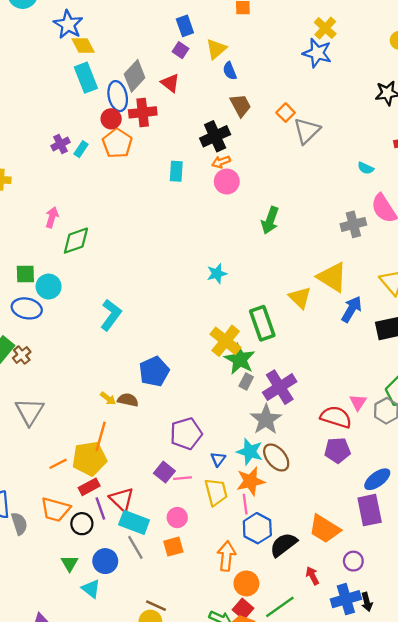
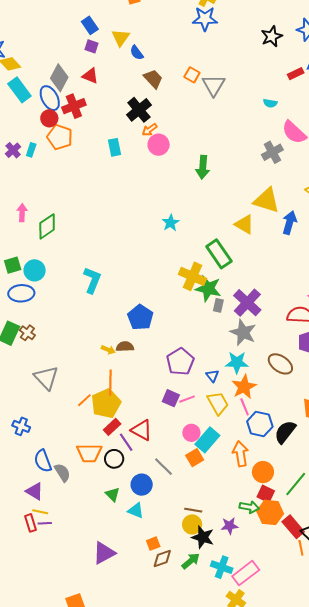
brown ellipse: (276, 457) -> (280, 364), moved
orange line: (58, 464) -> (84, 400), moved
cyan rectangle: (134, 522) -> (207, 440), moved, turned -55

